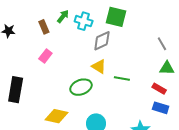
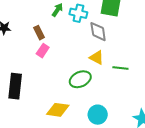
brown rectangle: (44, 27) -> (39, 33), moved
gray diamond: (102, 41) -> (98, 32), turned -70

